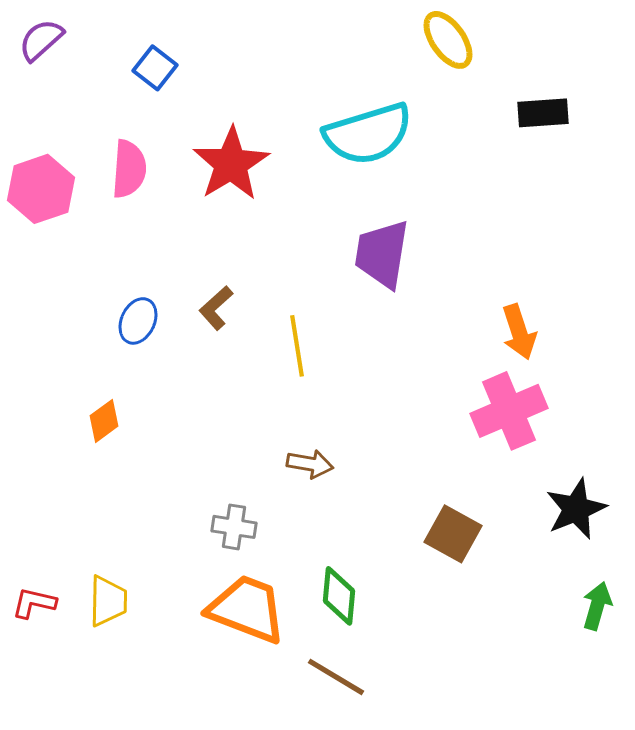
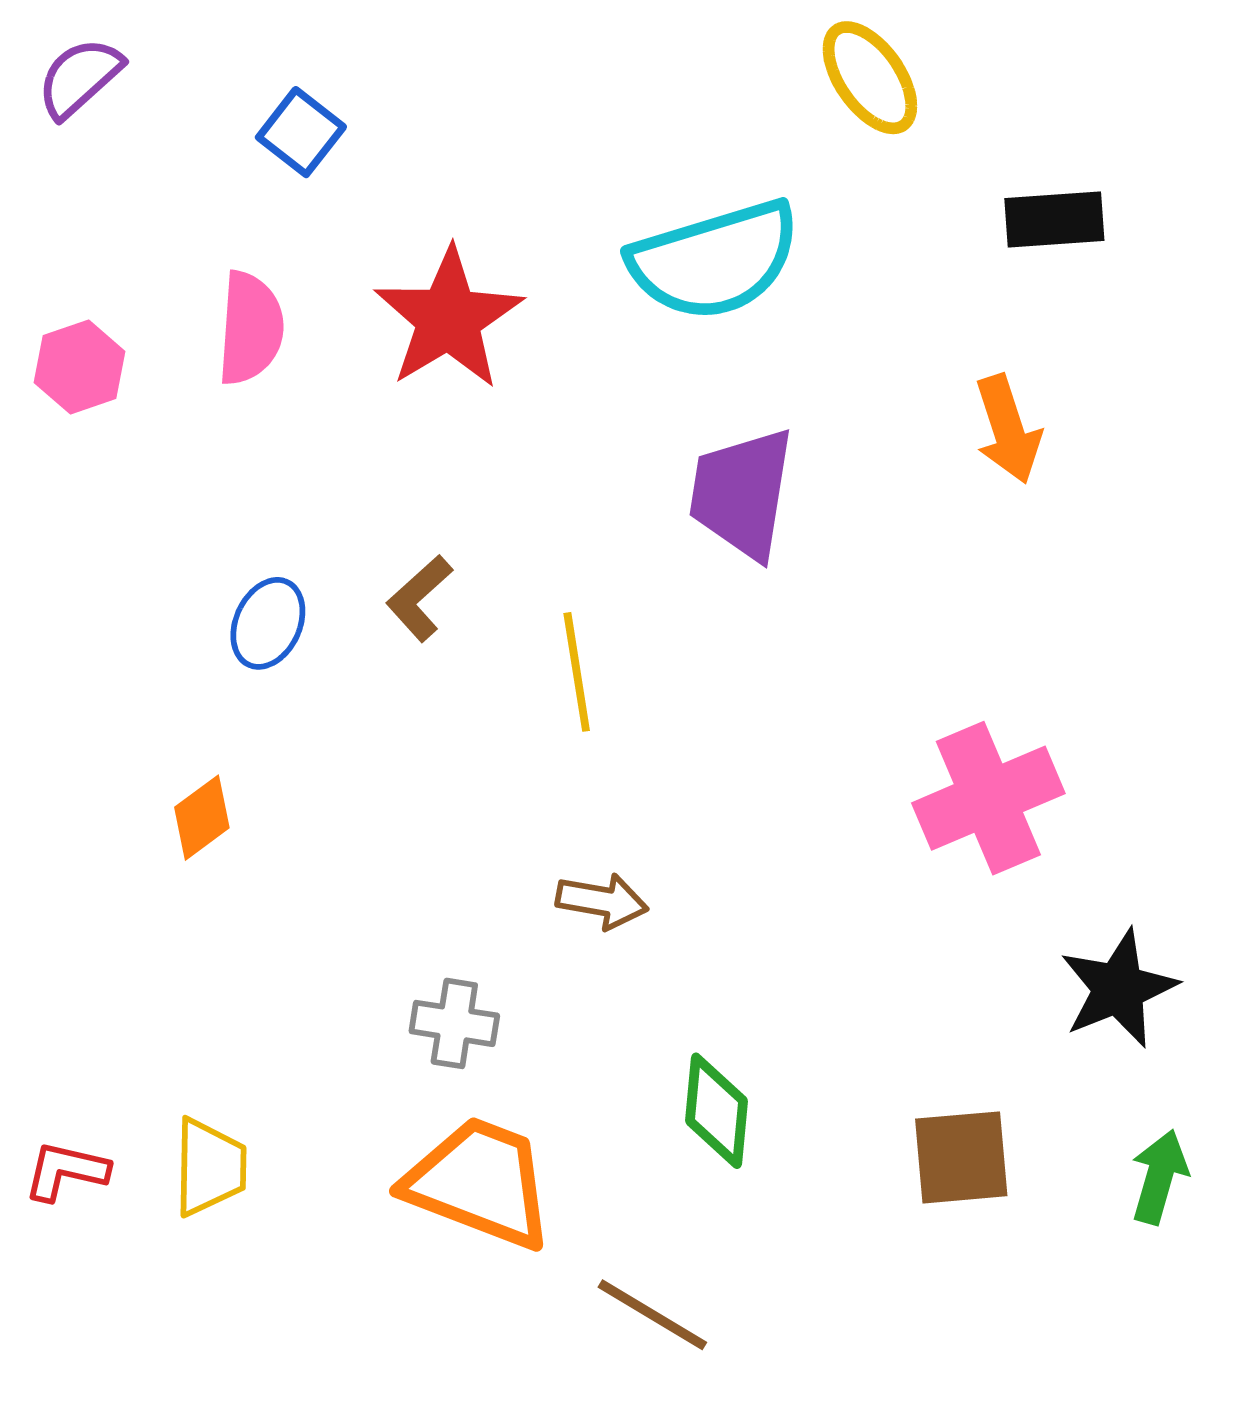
pink hexagon: (41, 189) -> (80, 367), size x0.7
orange arrow: (519, 332) -> (1008, 429), moved
brown square: (453, 534) -> (961, 1157), moved, turned -34
green diamond: (339, 596) -> (717, 1111), moved

